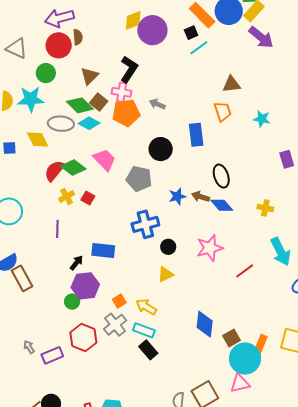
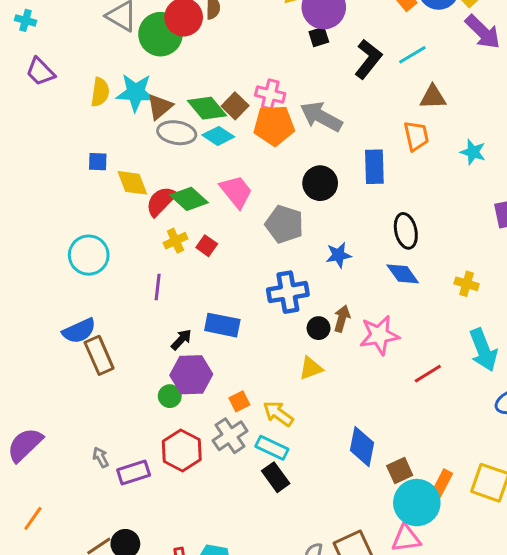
black square: (191, 33) -> (319, 37), moved
cyan line: (199, 48) -> (412, 55), moved
black L-shape: (129, 69) -> (368, 59), moved
green circle: (46, 73) -> (160, 34), moved, size x1.5
brown triangle: (89, 76) -> (160, 107), moved
gray arrow: (157, 104) -> (321, 117), size x1.8
yellow diamond: (38, 140) -> (132, 183), moved
brown arrow: (201, 197) -> (342, 319), moved, turned 84

